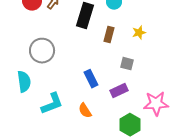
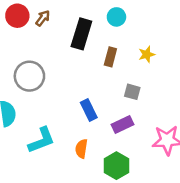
orange semicircle: (85, 111) -> (81, 149), turned 42
green hexagon: (130, 125) -> (116, 166), moved

